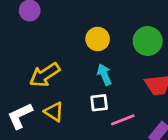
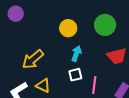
cyan arrow: (104, 75) -> (76, 54), turned 49
pink line: (123, 120) -> (94, 85), turned -54

